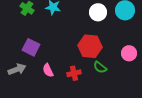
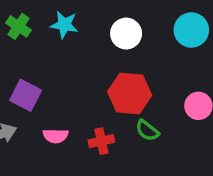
white circle: (98, 12) -> (126, 34), moved
pink semicircle: (48, 70) -> (56, 136), turned -64

